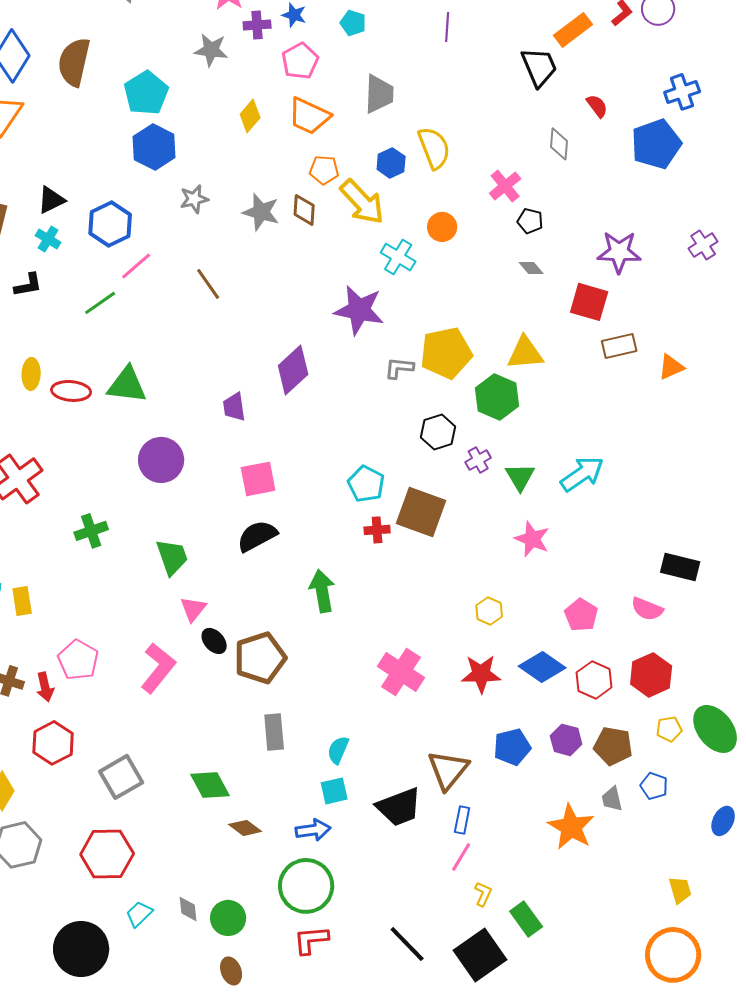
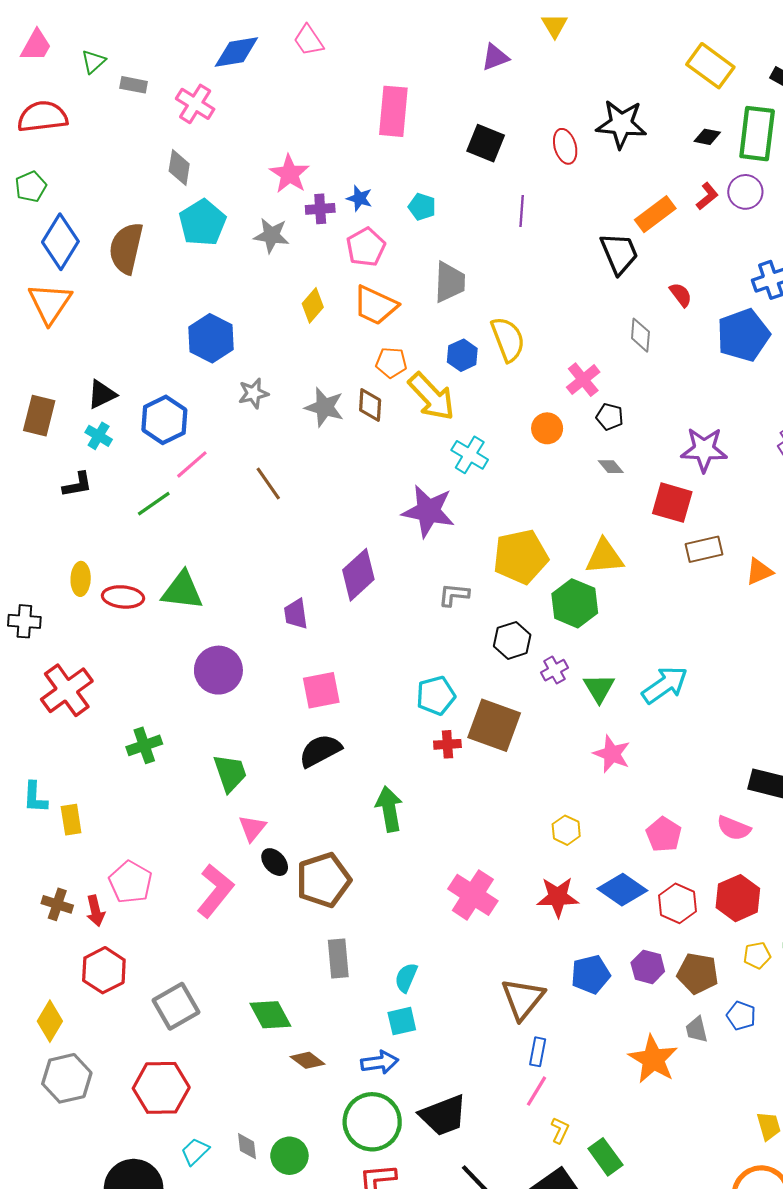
cyan pentagon: (146, 93) -> (203, 223), moved
orange circle: (442, 227) -> (547, 428), moved
gray L-shape: (399, 368) -> (454, 595), moved
cyan pentagon: (366, 484) -> (436, 696), turned 30
black trapezoid: (399, 807) -> (443, 1115), moved

